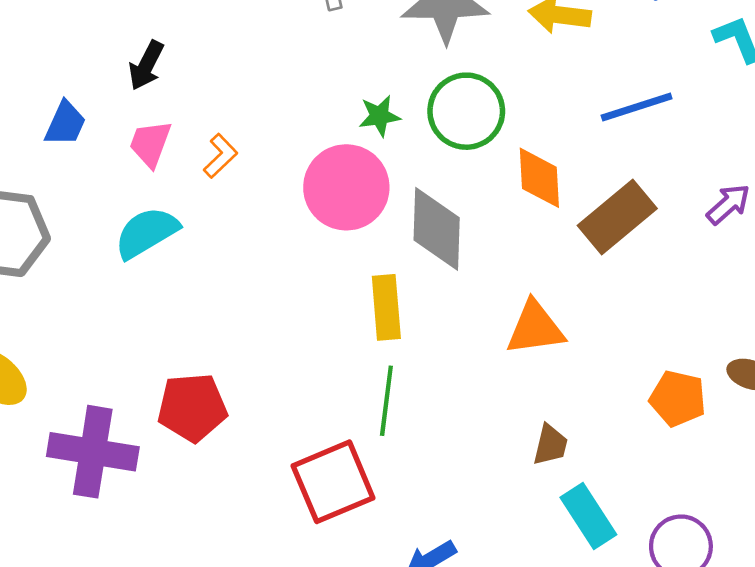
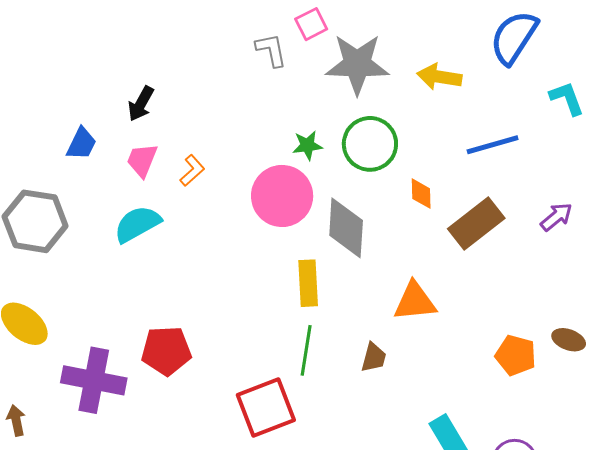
orange diamond: (539, 178) -> (421, 194), size x0.7
brown trapezoid: (550, 445) -> (374, 357), moved

